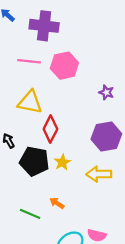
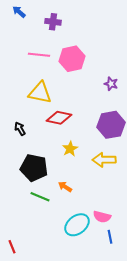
purple cross: (44, 26) -> (53, 22), size x0.6
red diamond: (50, 129) -> (59, 118), turned 75
black pentagon: (34, 161) -> (34, 168), moved

